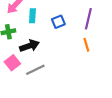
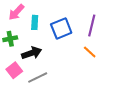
blue square: (58, 22) -> (61, 29), size x1.5
orange line: (86, 45) -> (90, 52), turned -32

